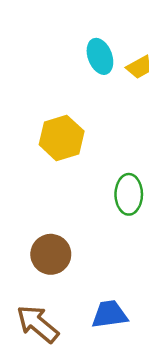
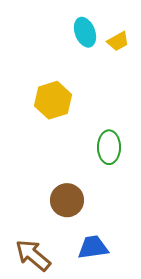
brown circle: (51, 254) -> (67, 200), moved

